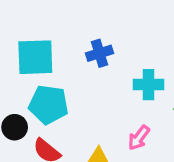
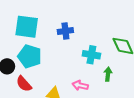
pink arrow: (139, 138) -> (80, 85), turned 56

